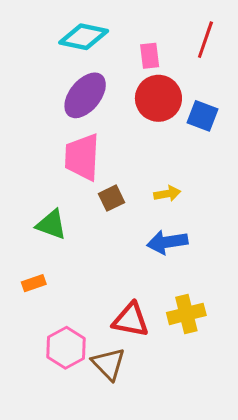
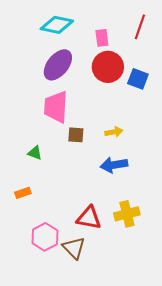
brown square: (112, 198) -> (76, 135), turned 30
green triangle: (51, 224) -> (35, 153), size x0.7

